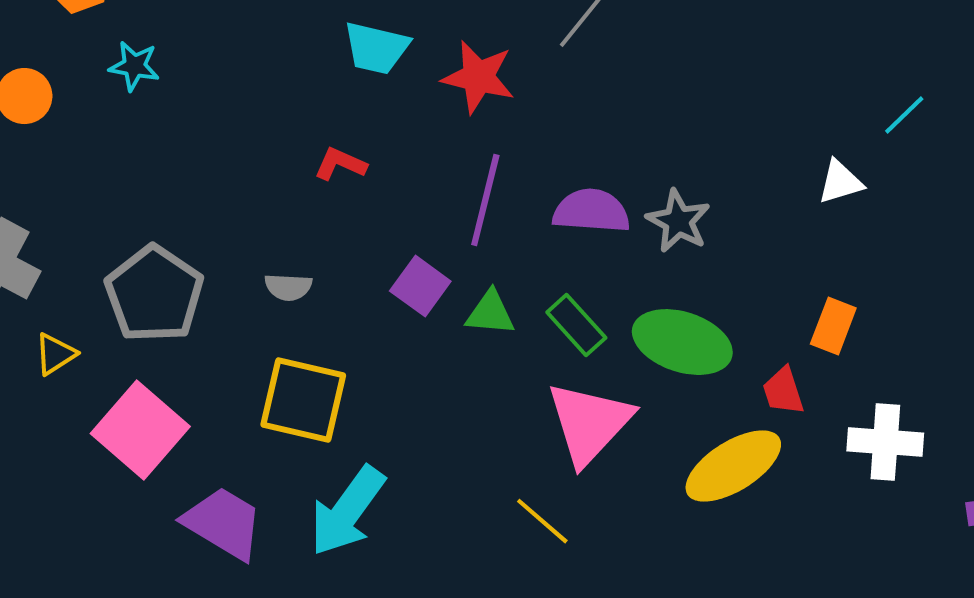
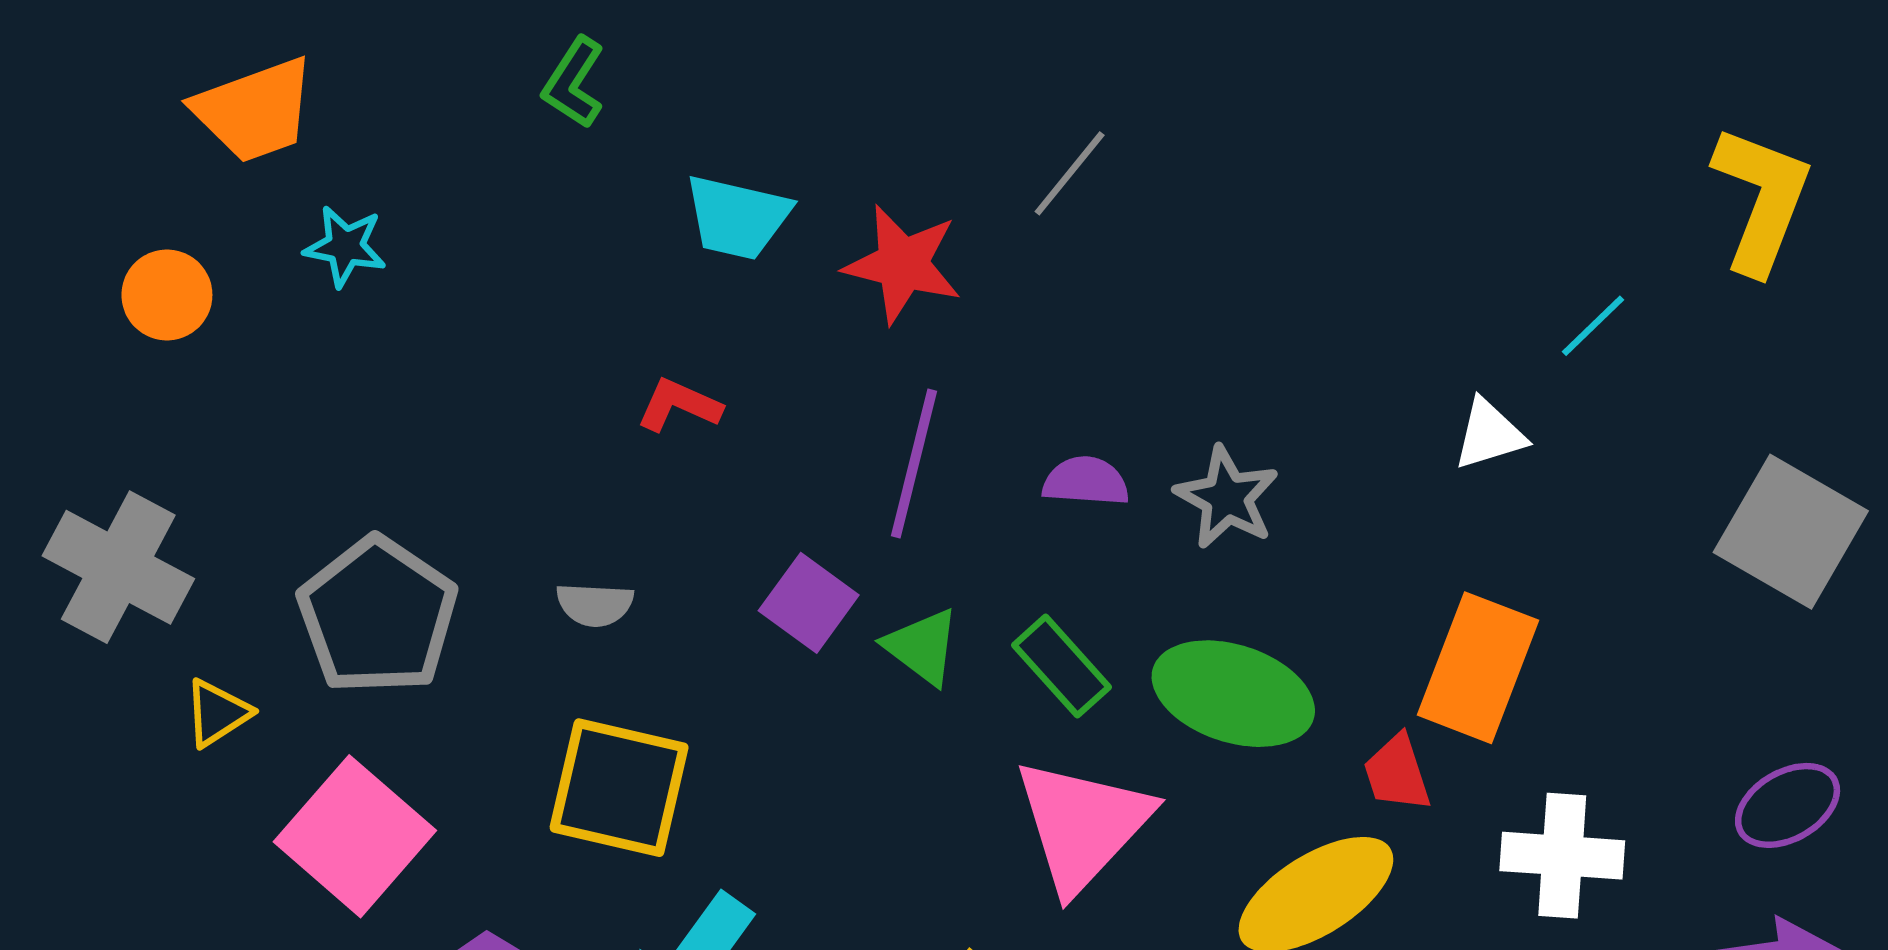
purple semicircle: (591, 211) -> (1086, 481), size x0.7
green triangle: (490, 313) -> (922, 647), turned 32
orange rectangle: (833, 326) -> (1478, 668), size x1.6

